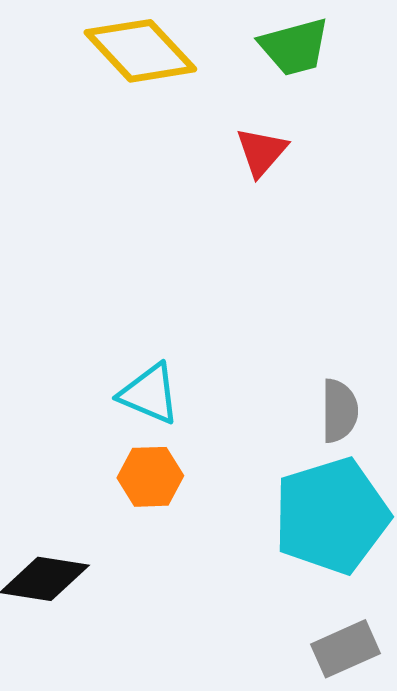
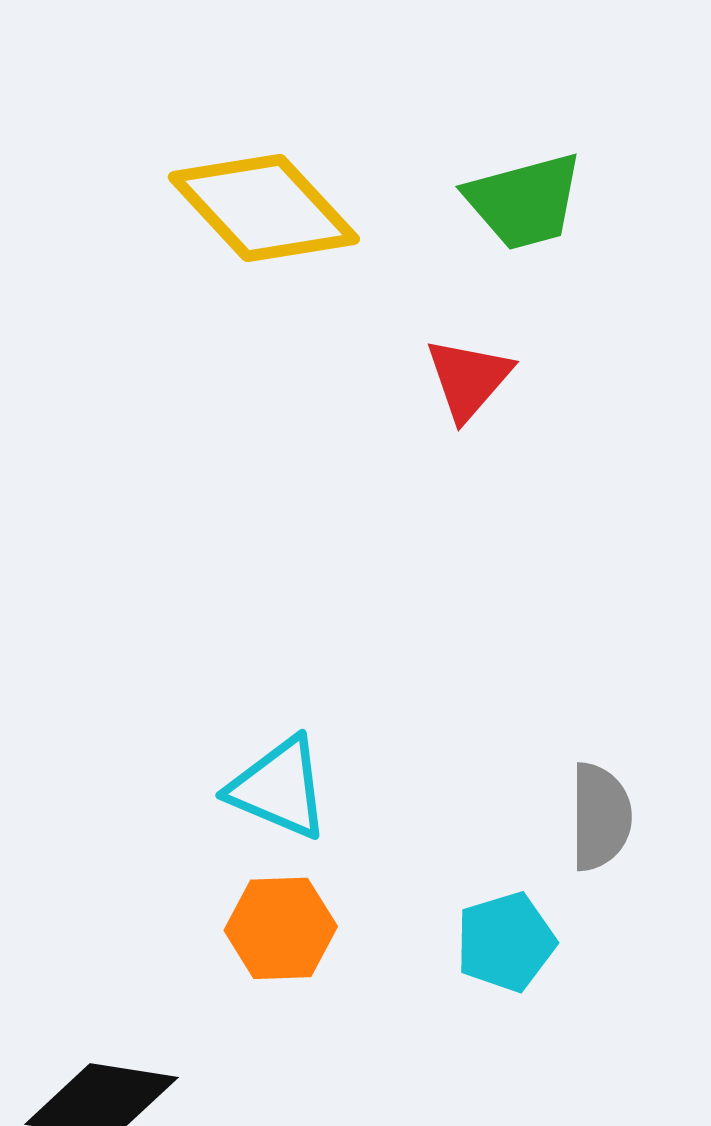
cyan pentagon: (331, 516) -> (506, 942), moved, size x0.5

